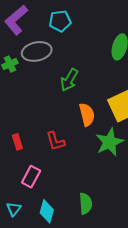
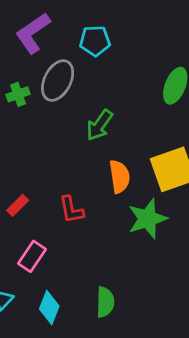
gray ellipse: (37, 51) -> (58, 80), turned -56
red rectangle: (17, 142) -> (18, 205), turned 56

